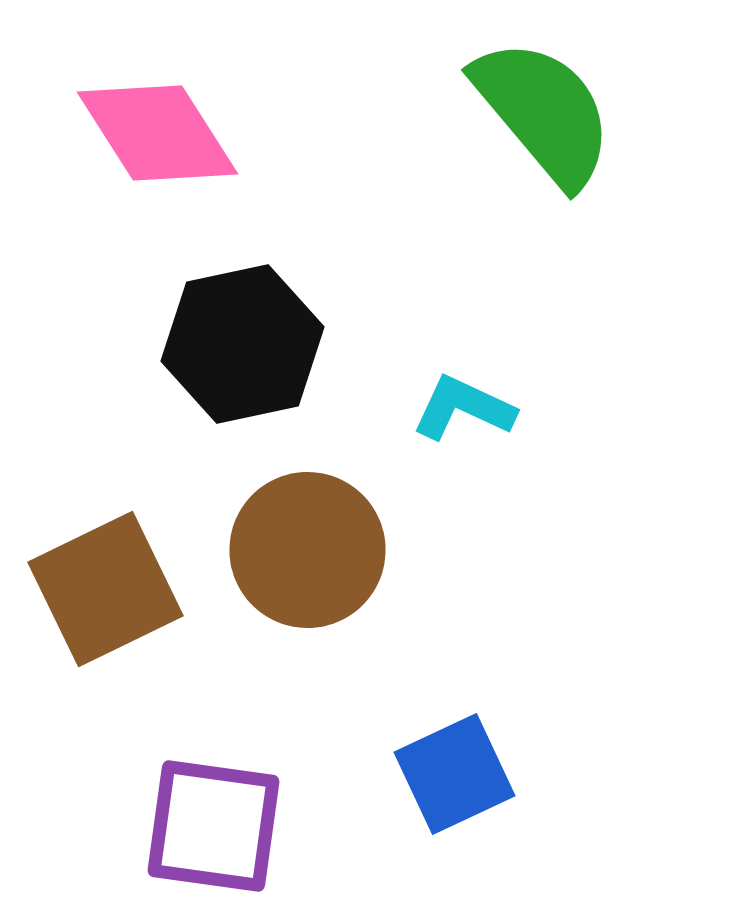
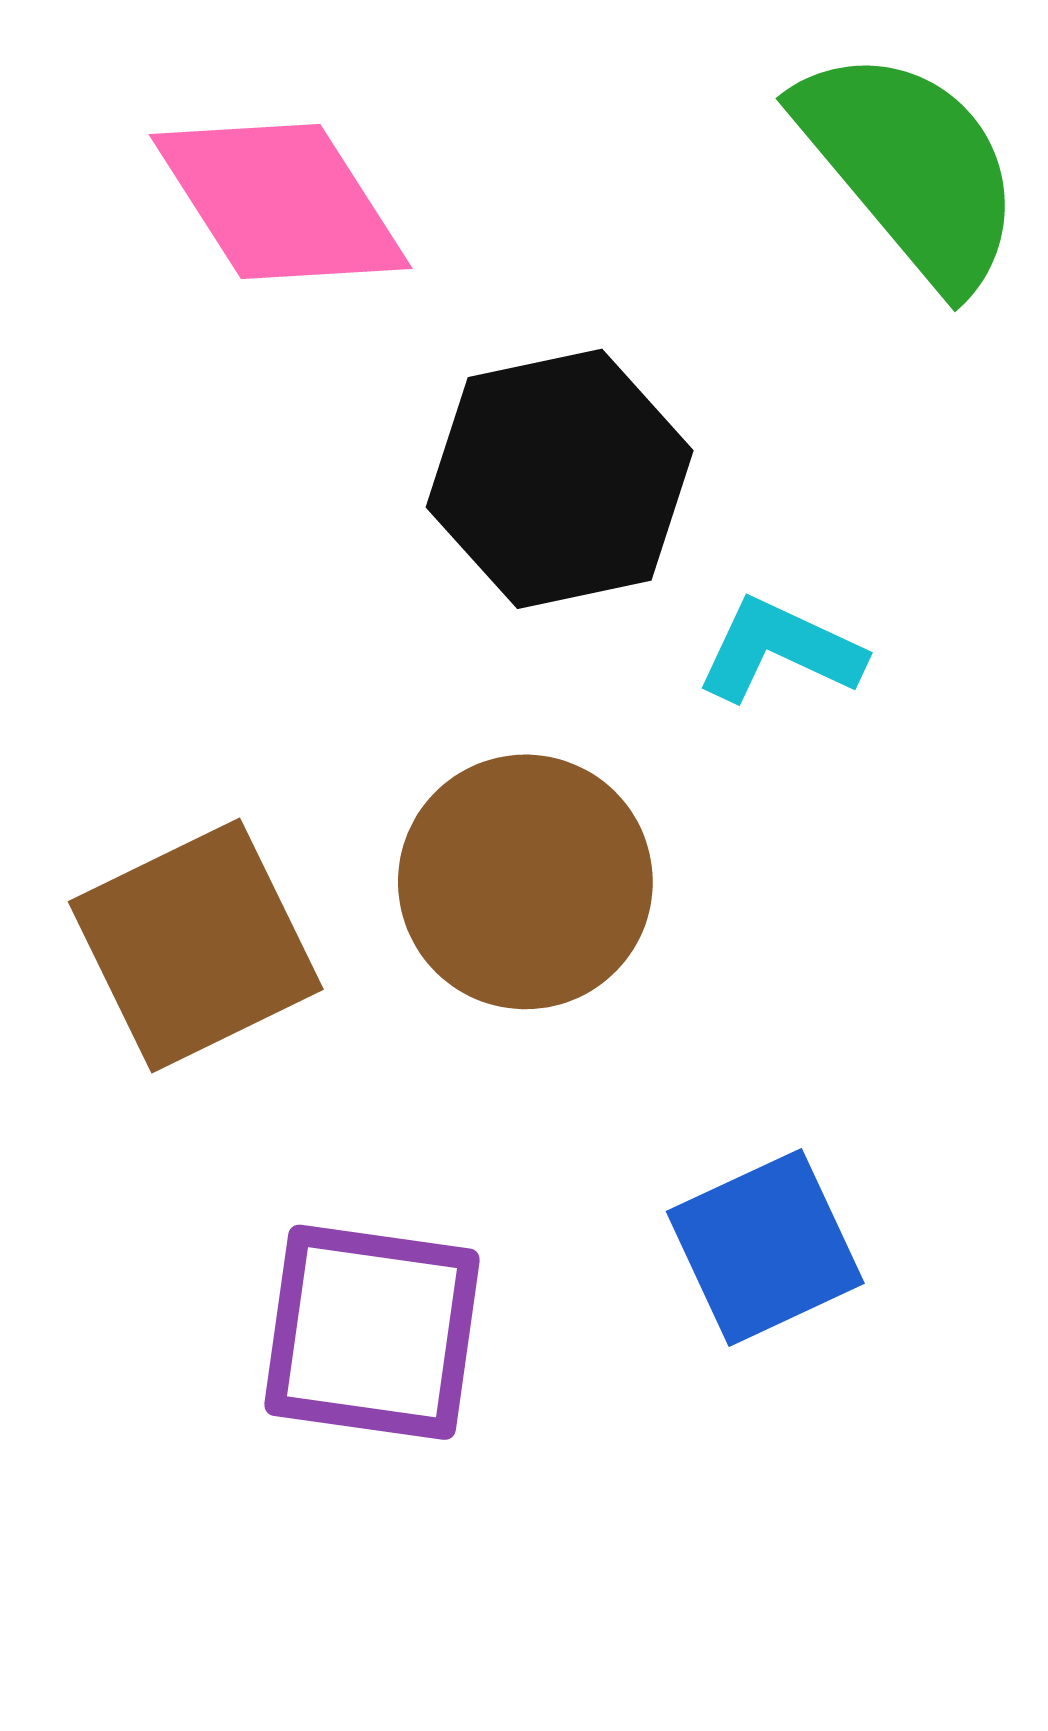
black hexagon: (242, 344) -> (560, 479), moved

